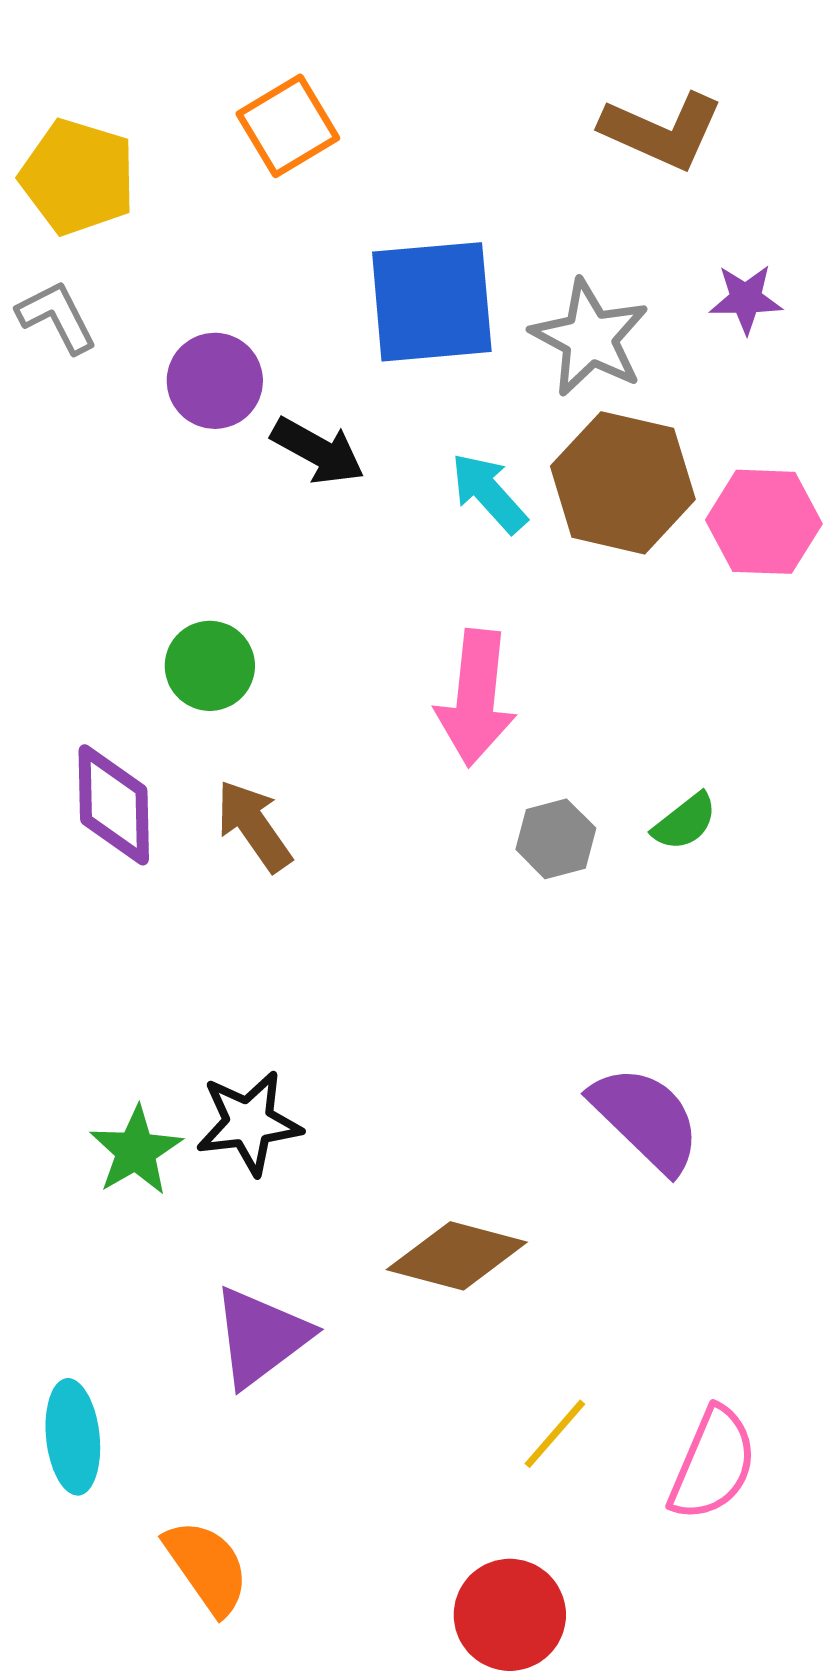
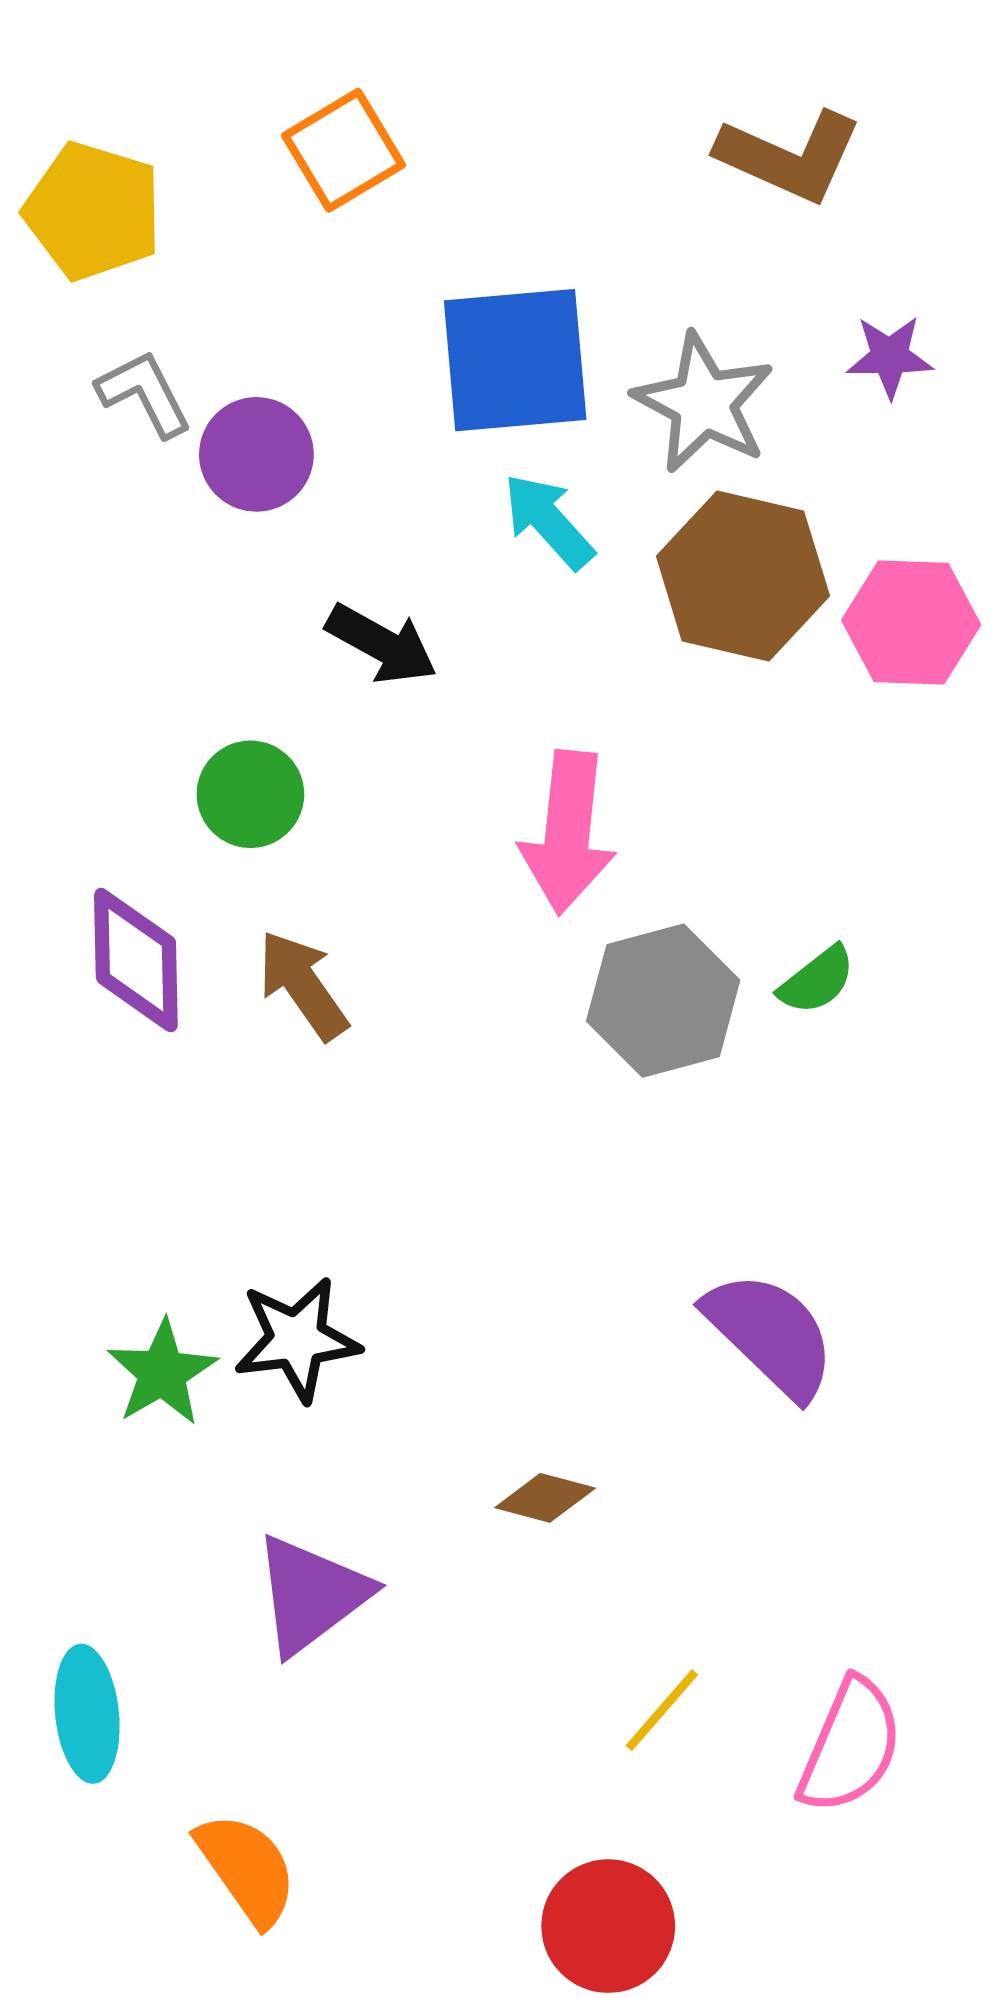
gray L-shape: (57, 317) -> (144, 394), moved
black arrow: (318, 451) -> (382, 644), moved
cyan arrow: (489, 493) -> (549, 521), moved
gray hexagon: (556, 839) -> (663, 1001), size x1.6
brown diamond: (457, 1256) -> (545, 1498), size x0.6

